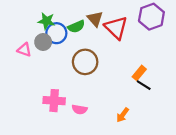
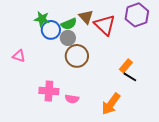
gray circle: (43, 42) -> (68, 38), moved
pink triangle: (24, 50) -> (19, 56), moved
orange arrow: (123, 115) -> (111, 104), size x1.6

